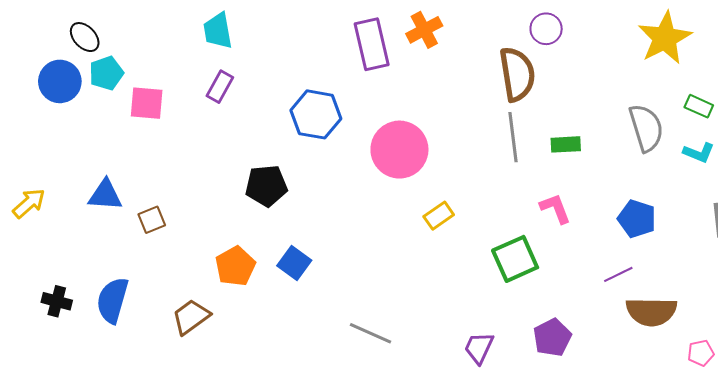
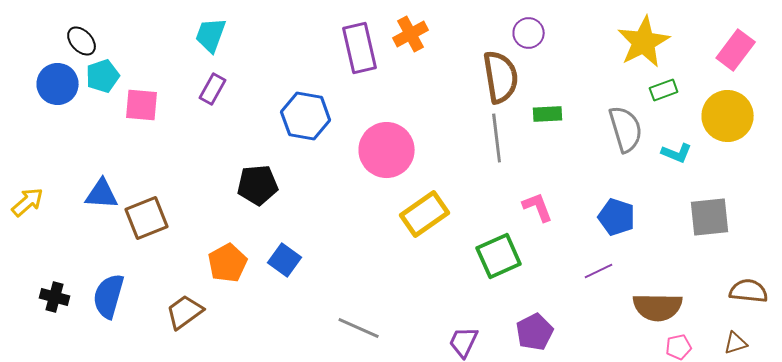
cyan trapezoid: (218, 31) -> (211, 35), turned 30
green rectangle: (699, 106) -> (664, 90), moved, turned -44
green rectangle: (566, 144) -> (548, 114), moved
yellow rectangle: (439, 216) -> (425, 214), size x1.6
brown square: (152, 220) -> (147, 218), size x1.6
brown semicircle: (651, 312) -> (658, 307), moved

